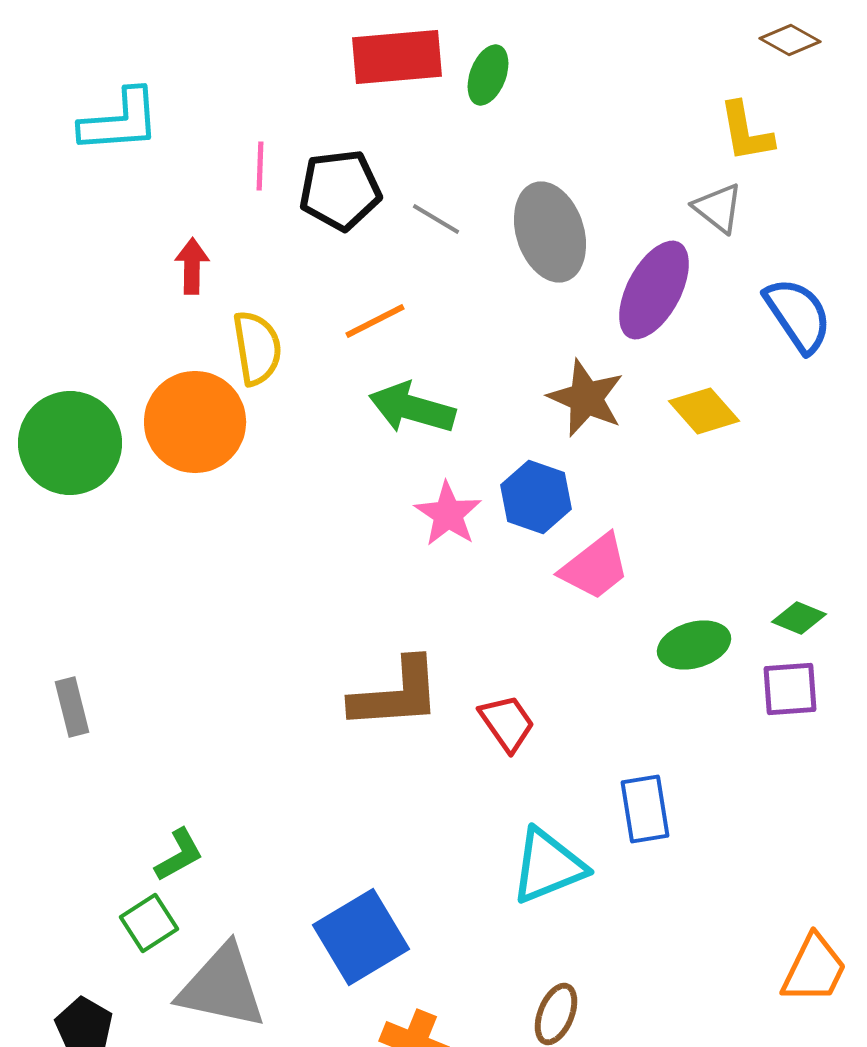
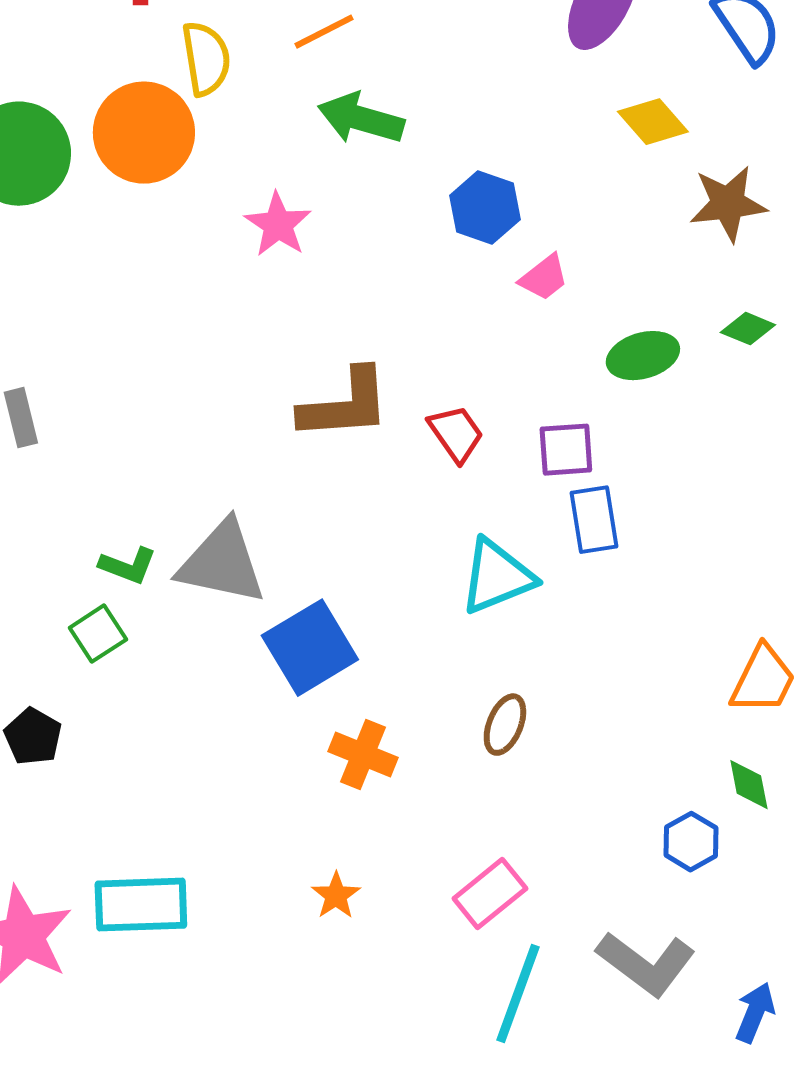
brown star: (586, 398) -> (728, 204), moved, turned -30
pink star: (448, 514) -> (278, 225), moved
pink trapezoid: (595, 567) -> (544, 278), size x0.7
purple square: (790, 689) -> (566, 450), moved
green L-shape: (179, 855) -> (128, 566), turned 50
gray triangle: (222, 987) -> (222, 563), moved

